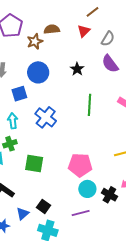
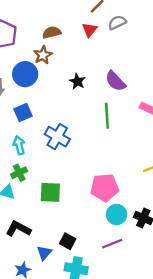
gray semicircle: (108, 39) -> (117, 23), moved, turned -140
brown star: (35, 41) -> (43, 55), moved
purple semicircle: (110, 64) -> (115, 81), moved
black star: (77, 69) -> (77, 81), moved
blue circle: (38, 72) -> (25, 74), moved

